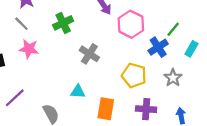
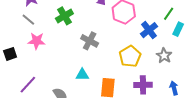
green line: (173, 29) -> (169, 14), moved
yellow pentagon: (134, 75) -> (130, 56), turned 30

